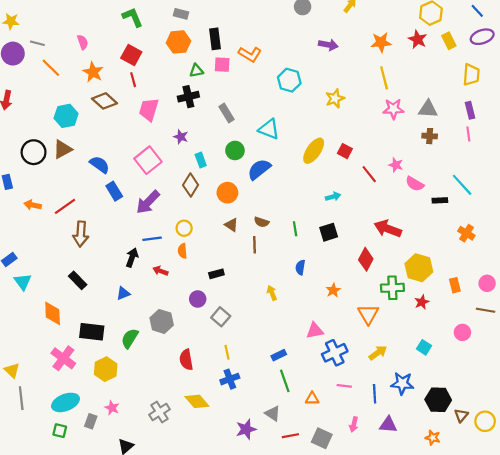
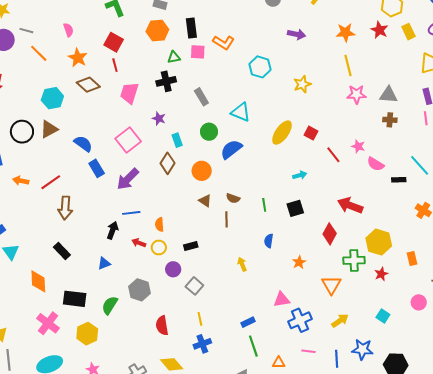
yellow circle: (184, 228) -> (159, 247), moved

